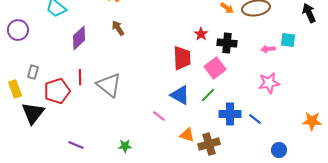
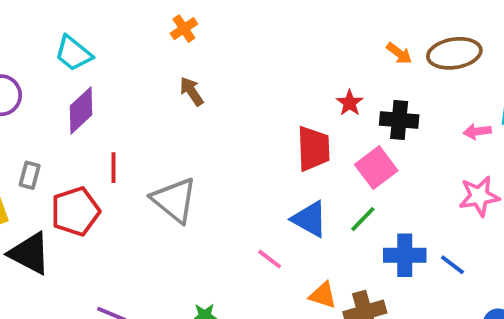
purple diamond: (79, 38) -> (81, 110), moved
red line: (80, 77) -> (113, 168), moved
black triangle: (33, 113) -> (30, 253), turned -40

